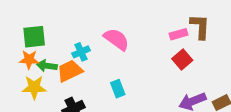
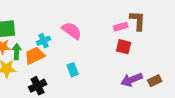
red square: (182, 59) -> (124, 47), turned -35
green arrow: (47, 66) -> (17, 52), turned 84

